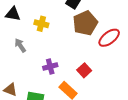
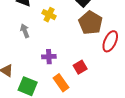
brown pentagon: (85, 23) -> (91, 23), turned -30
red ellipse: (109, 38) -> (110, 41), turned -40

